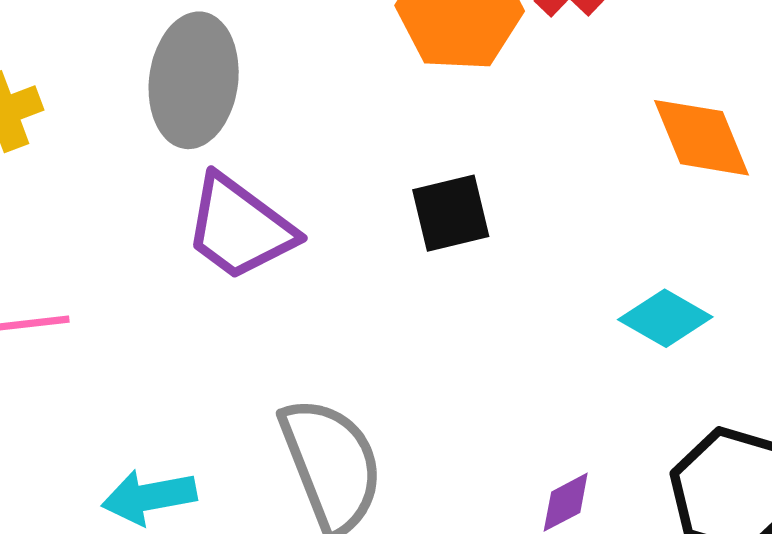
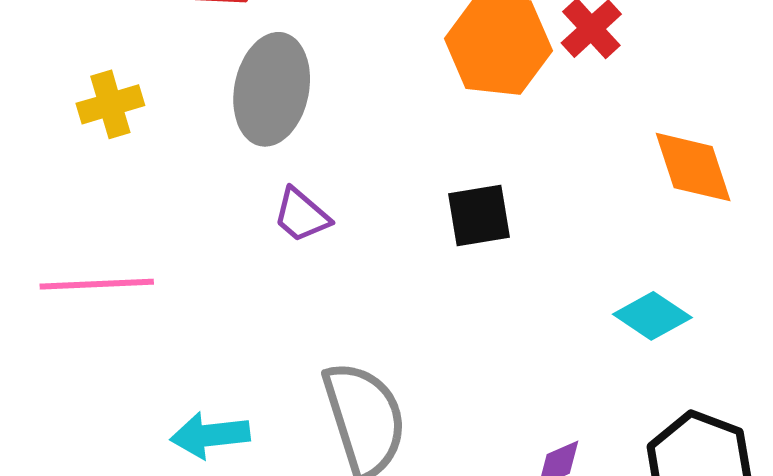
purple trapezoid: (240, 228) -> (301, 215), size x0.6

